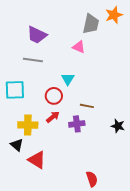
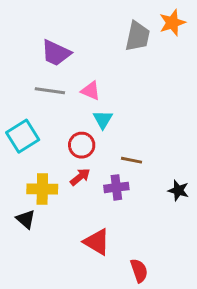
pink triangle: (79, 47) -> (91, 91), moved
cyan square: (15, 90) -> (23, 136), turned -30
red triangle: (37, 160) -> (97, 242), moved

